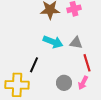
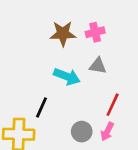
gray triangle: (76, 43) -> (98, 66), moved
red line: (87, 63) -> (113, 105), turned 42

